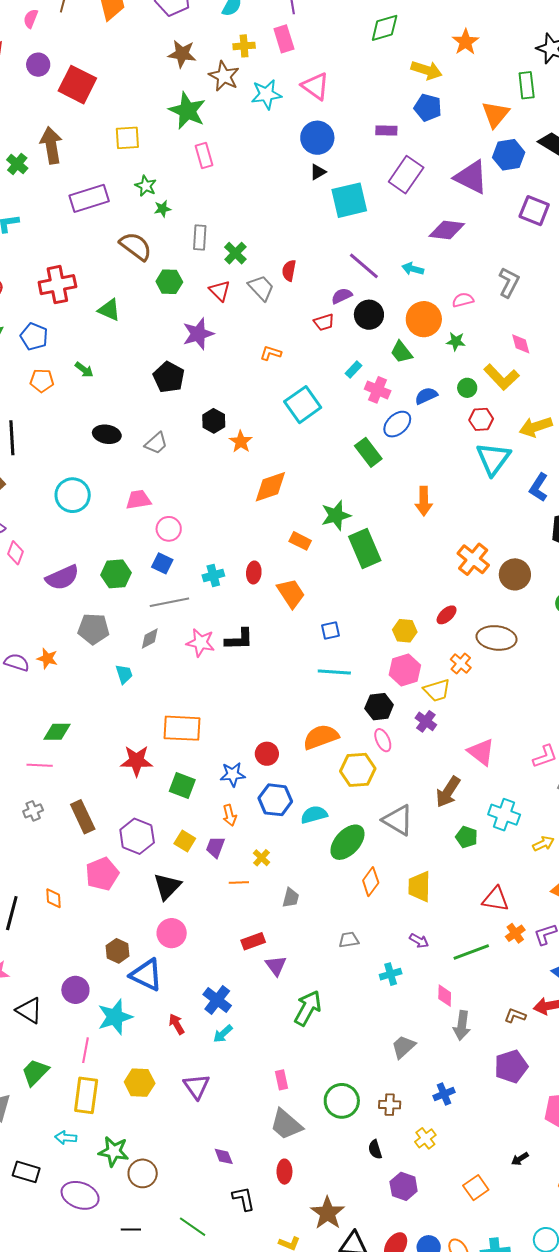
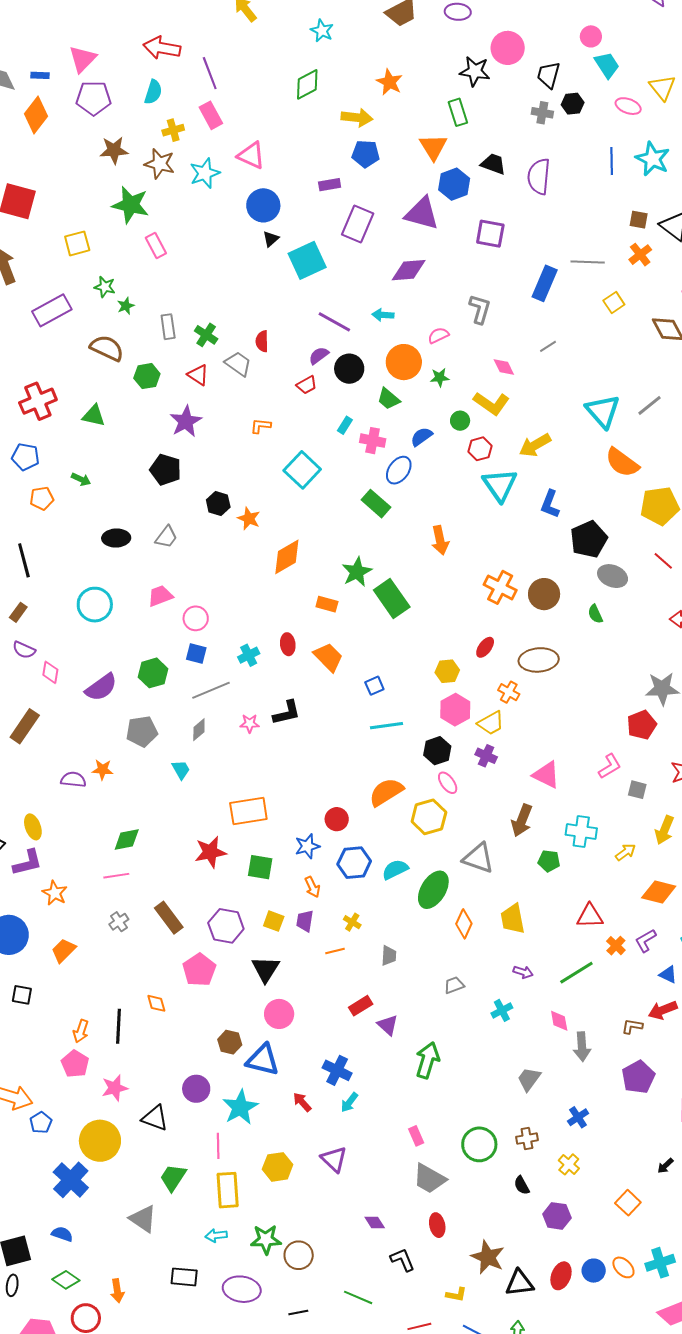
pink star: (201, 643) -> (250, 723), size x0.7

